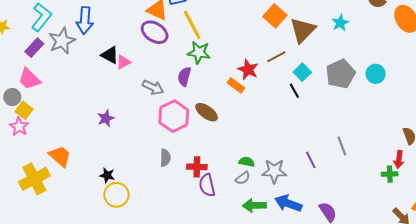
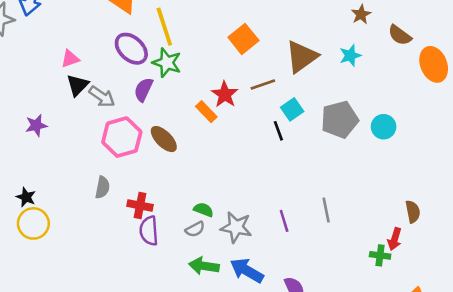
orange square: (275, 16) -> (243, 39), moved
purple ellipse: (155, 32) -> (131, 49), moved
black triangle: (110, 55) -> (78, 85), moved, turned 36

